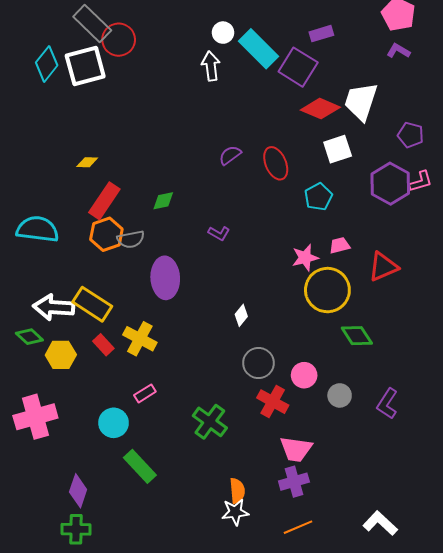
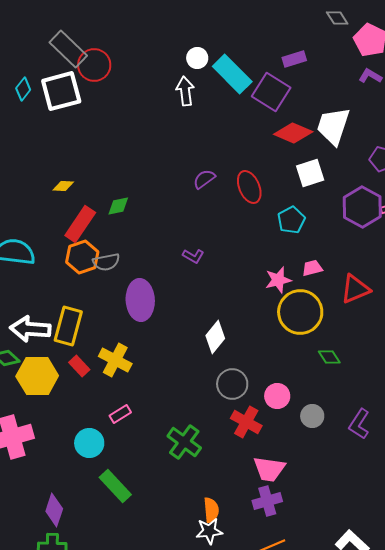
cyan diamond: (47, 64) -> (23, 89), size x0.7
green diamond: (163, 201) -> (118, 206), moved
yellow rectangle: (92, 304) -> (68, 326), turned 72
white diamond: (241, 315) -> (215, 337), size x1.5
green diamond: (357, 336) -> (329, 357), size x0.7
yellow hexagon: (61, 355) -> (37, 376), size x1.4

